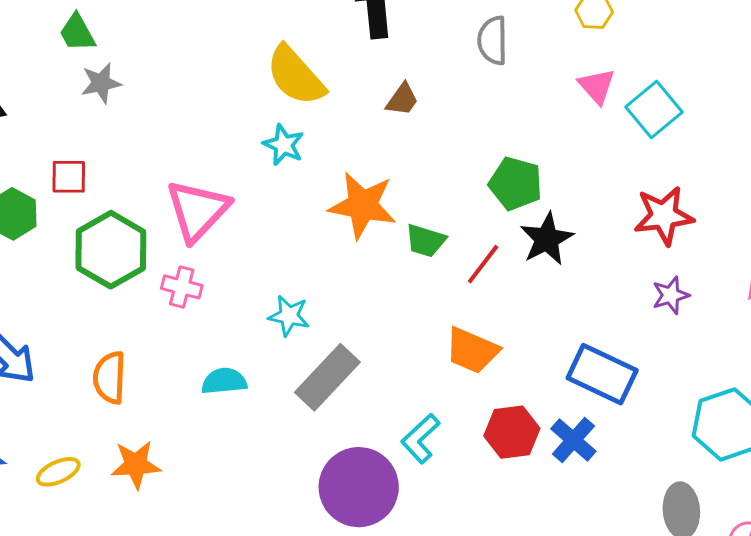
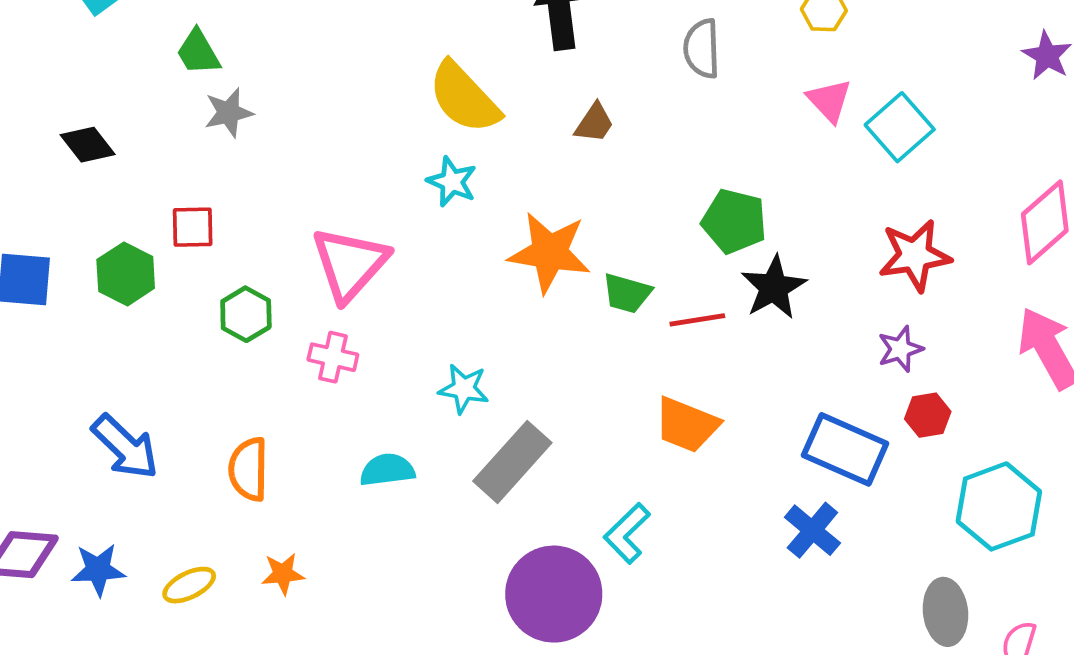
green hexagon: (111, 250) -> (246, 314), size x0.6
red line: (483, 264) -> (697, 320), turned 45
purple star: (671, 295) -> (900, 349), moved
red hexagon: (512, 432) -> (928, 415), moved, size x0.7
orange star: (136, 465) -> (283, 574), size x0.7

